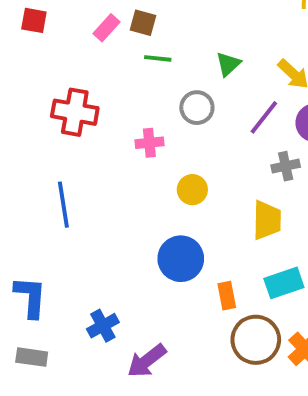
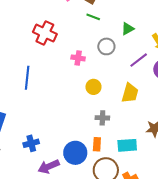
gray cross: (286, 166) -> (102, 118), moved
yellow trapezoid: (267, 220) -> (130, 93), moved
blue circle: (181, 259) -> (75, 153), moved

